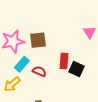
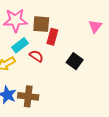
red rectangle: (64, 61) -> (52, 37), moved

